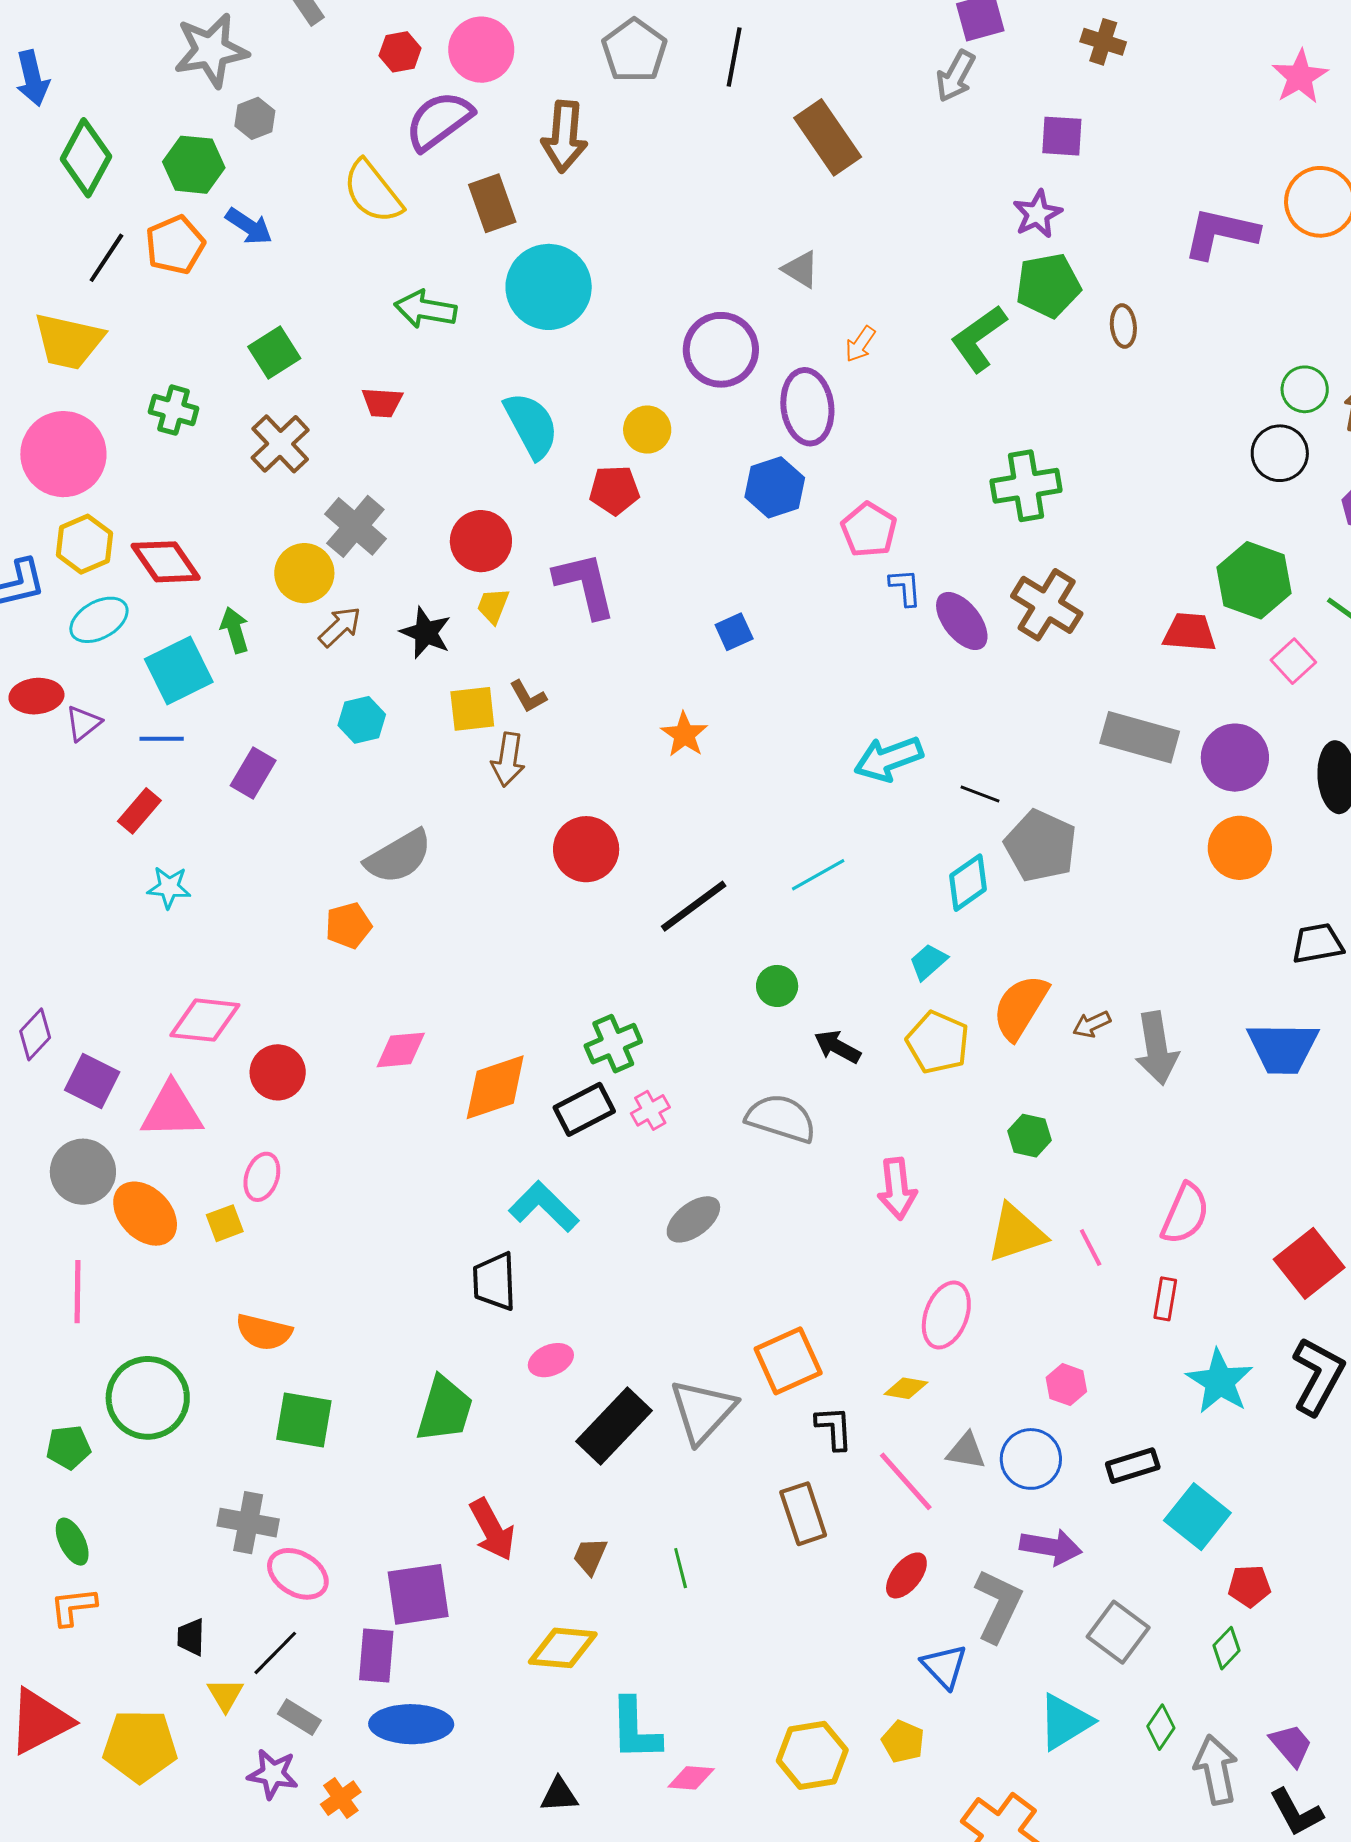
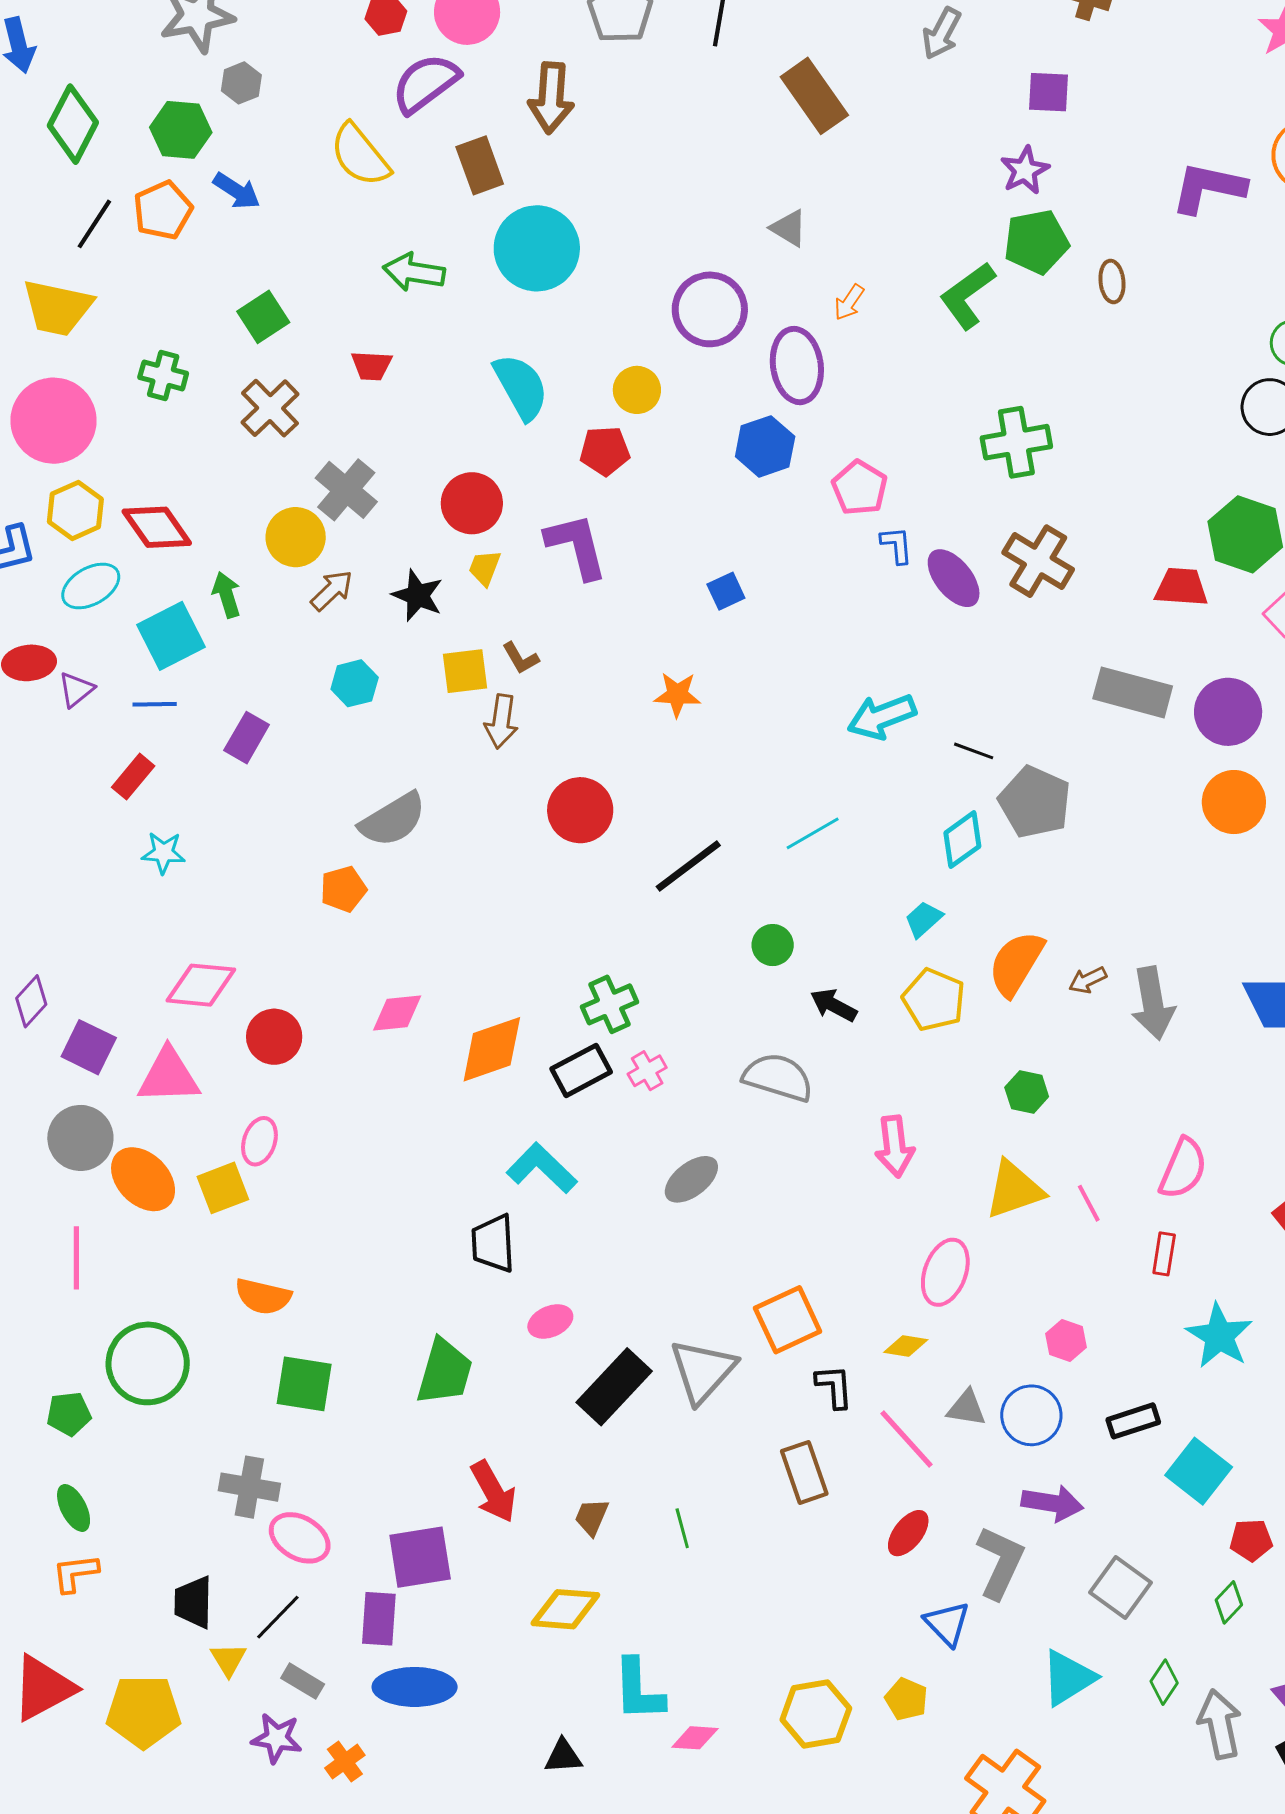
orange star: (684, 735) -> (677, 695), turned -30
yellow square: (225, 1223) -> (223, 1188), size x1.4
black trapezoid: (191, 1637) -> (193, 1602), size x1.4

